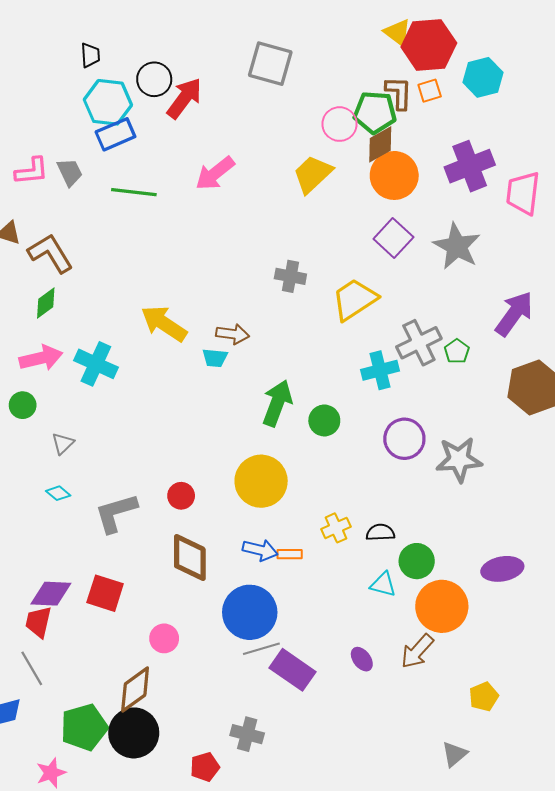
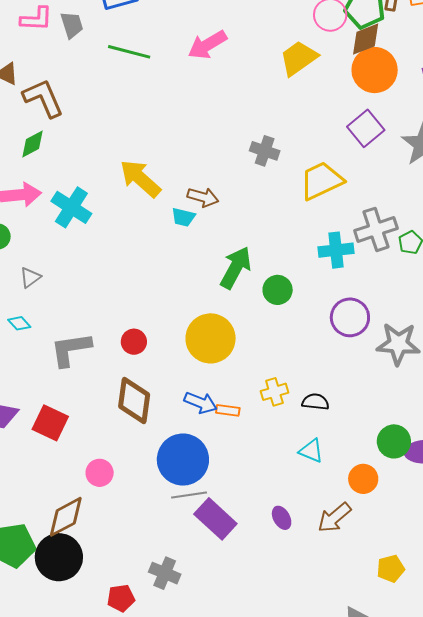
green circle: (417, 561) -> (394, 441), moved
orange circle: (442, 606) -> (363, 479), size x0.6

